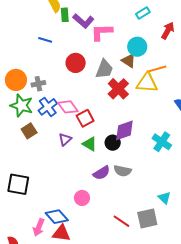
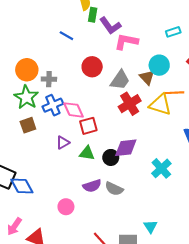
green triangle: (90, 144) -> (87, 153), turned -35
blue diamond: (57, 217) -> (22, 186), moved

